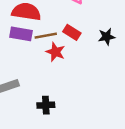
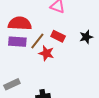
brown line: (46, 36) -> (37, 41), turned -36

